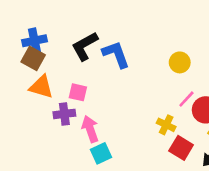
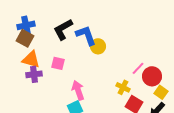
yellow circle: (180, 62) -> (98, 46), moved
purple cross: (64, 114) -> (34, 74), moved
pink arrow: (90, 129) -> (78, 90), moved

